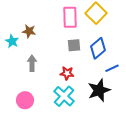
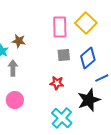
gray arrow: (32, 63) -> (13, 68), moved
cyan cross: (64, 96) -> (62, 118), moved
pink circle: (25, 100) -> (15, 100), moved

